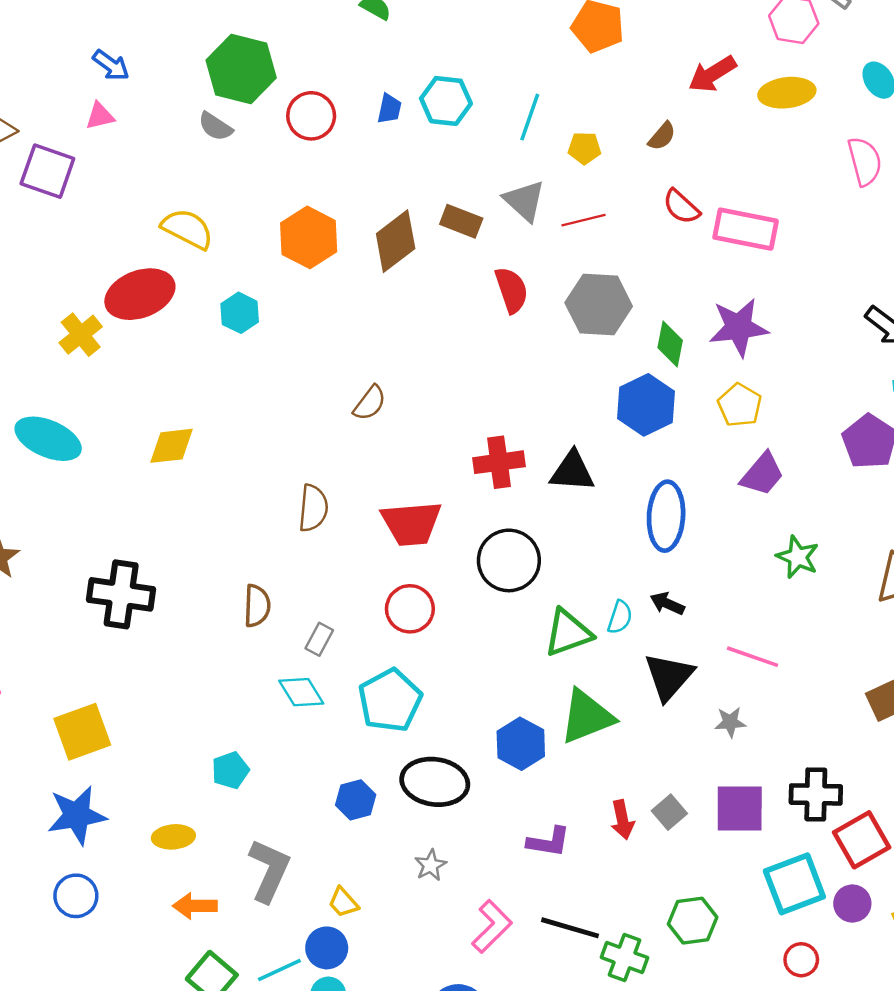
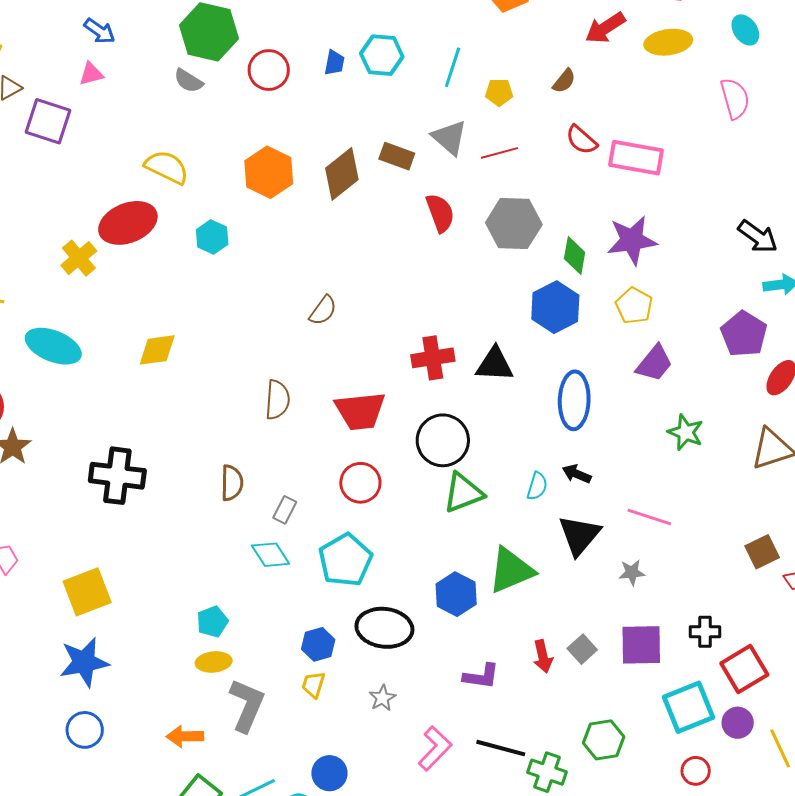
green triangle: (568, 633) -> (463, 493), moved
black cross: (816, 794) -> (705, 632), size x0.7
yellow ellipse: (173, 837) -> (214, 662), moved
yellow trapezoid: (343, 902) -> (313, 685), moved, turned 60
blue circle: (327, 948) -> (329, 773), moved

